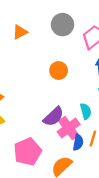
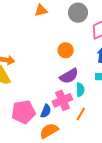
purple semicircle: (54, 117) -> (69, 76), moved
blue semicircle: (78, 142) -> (46, 111), moved

